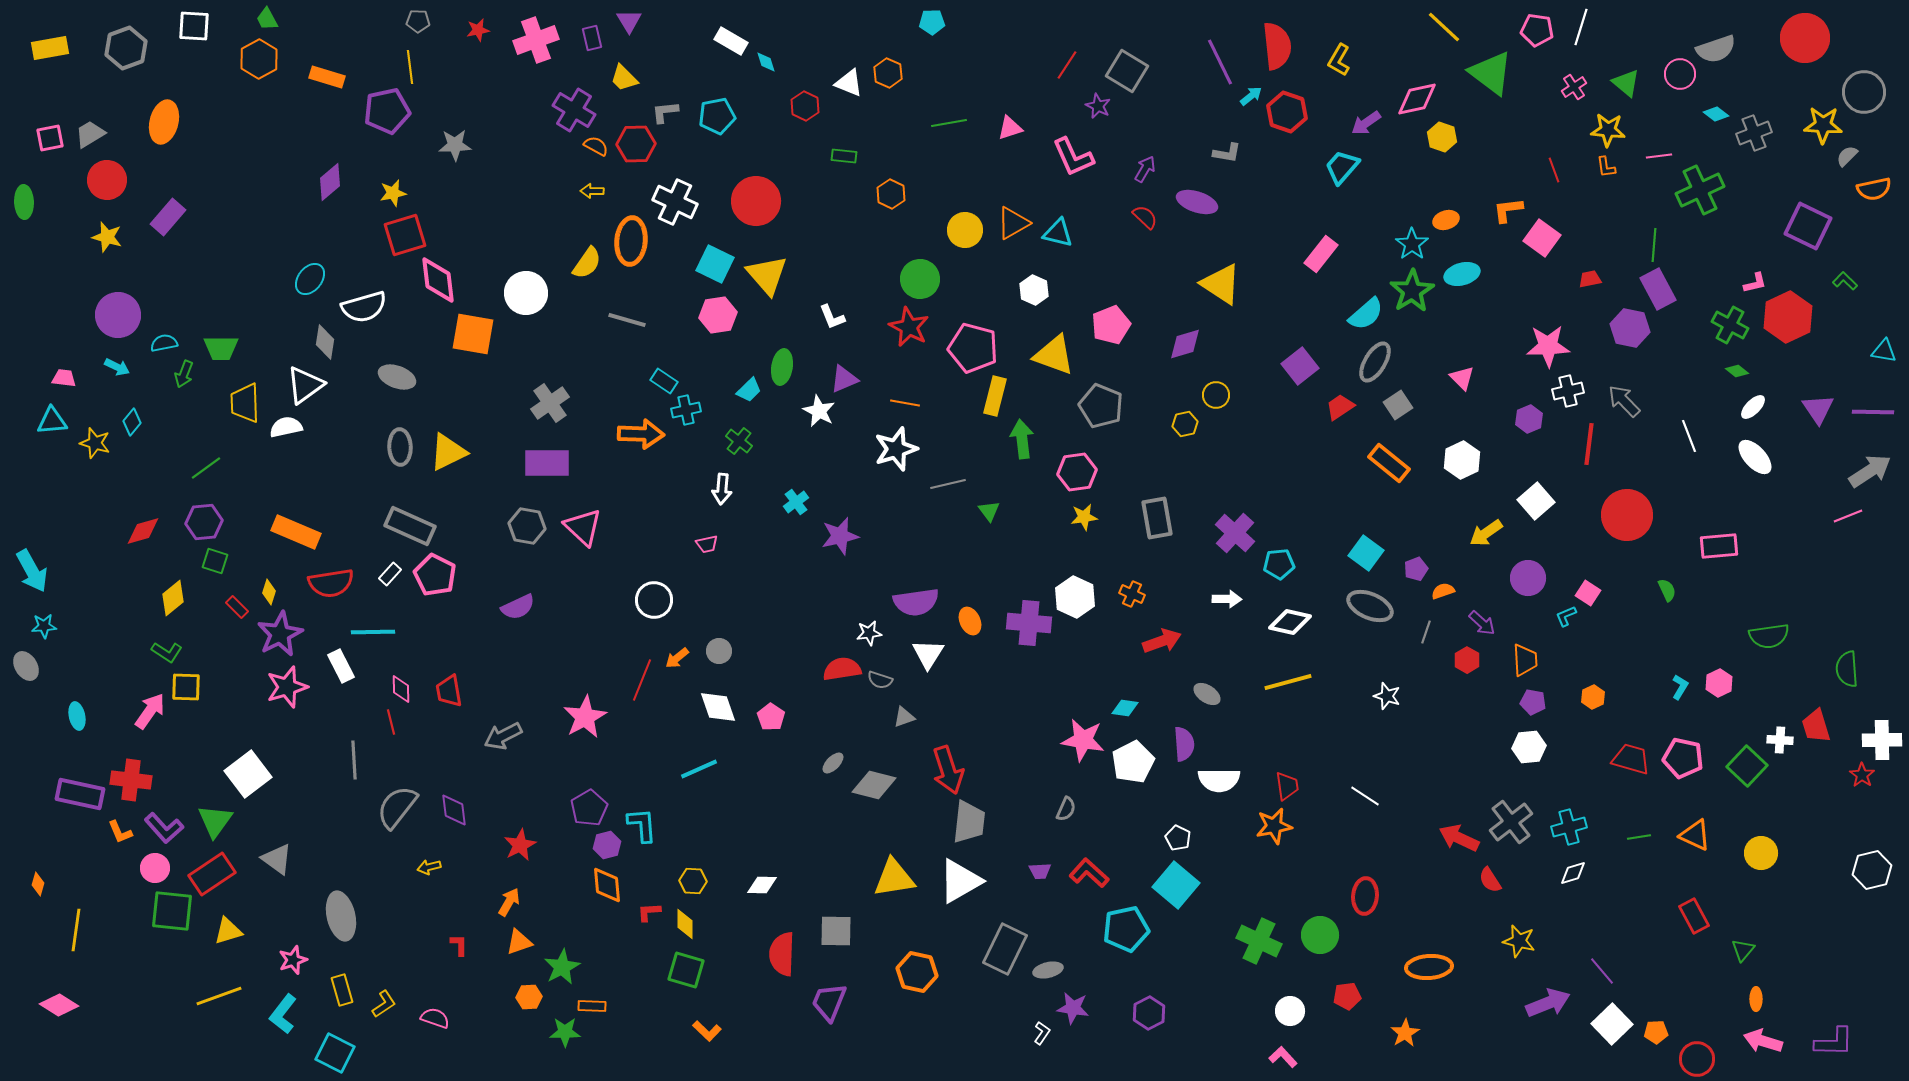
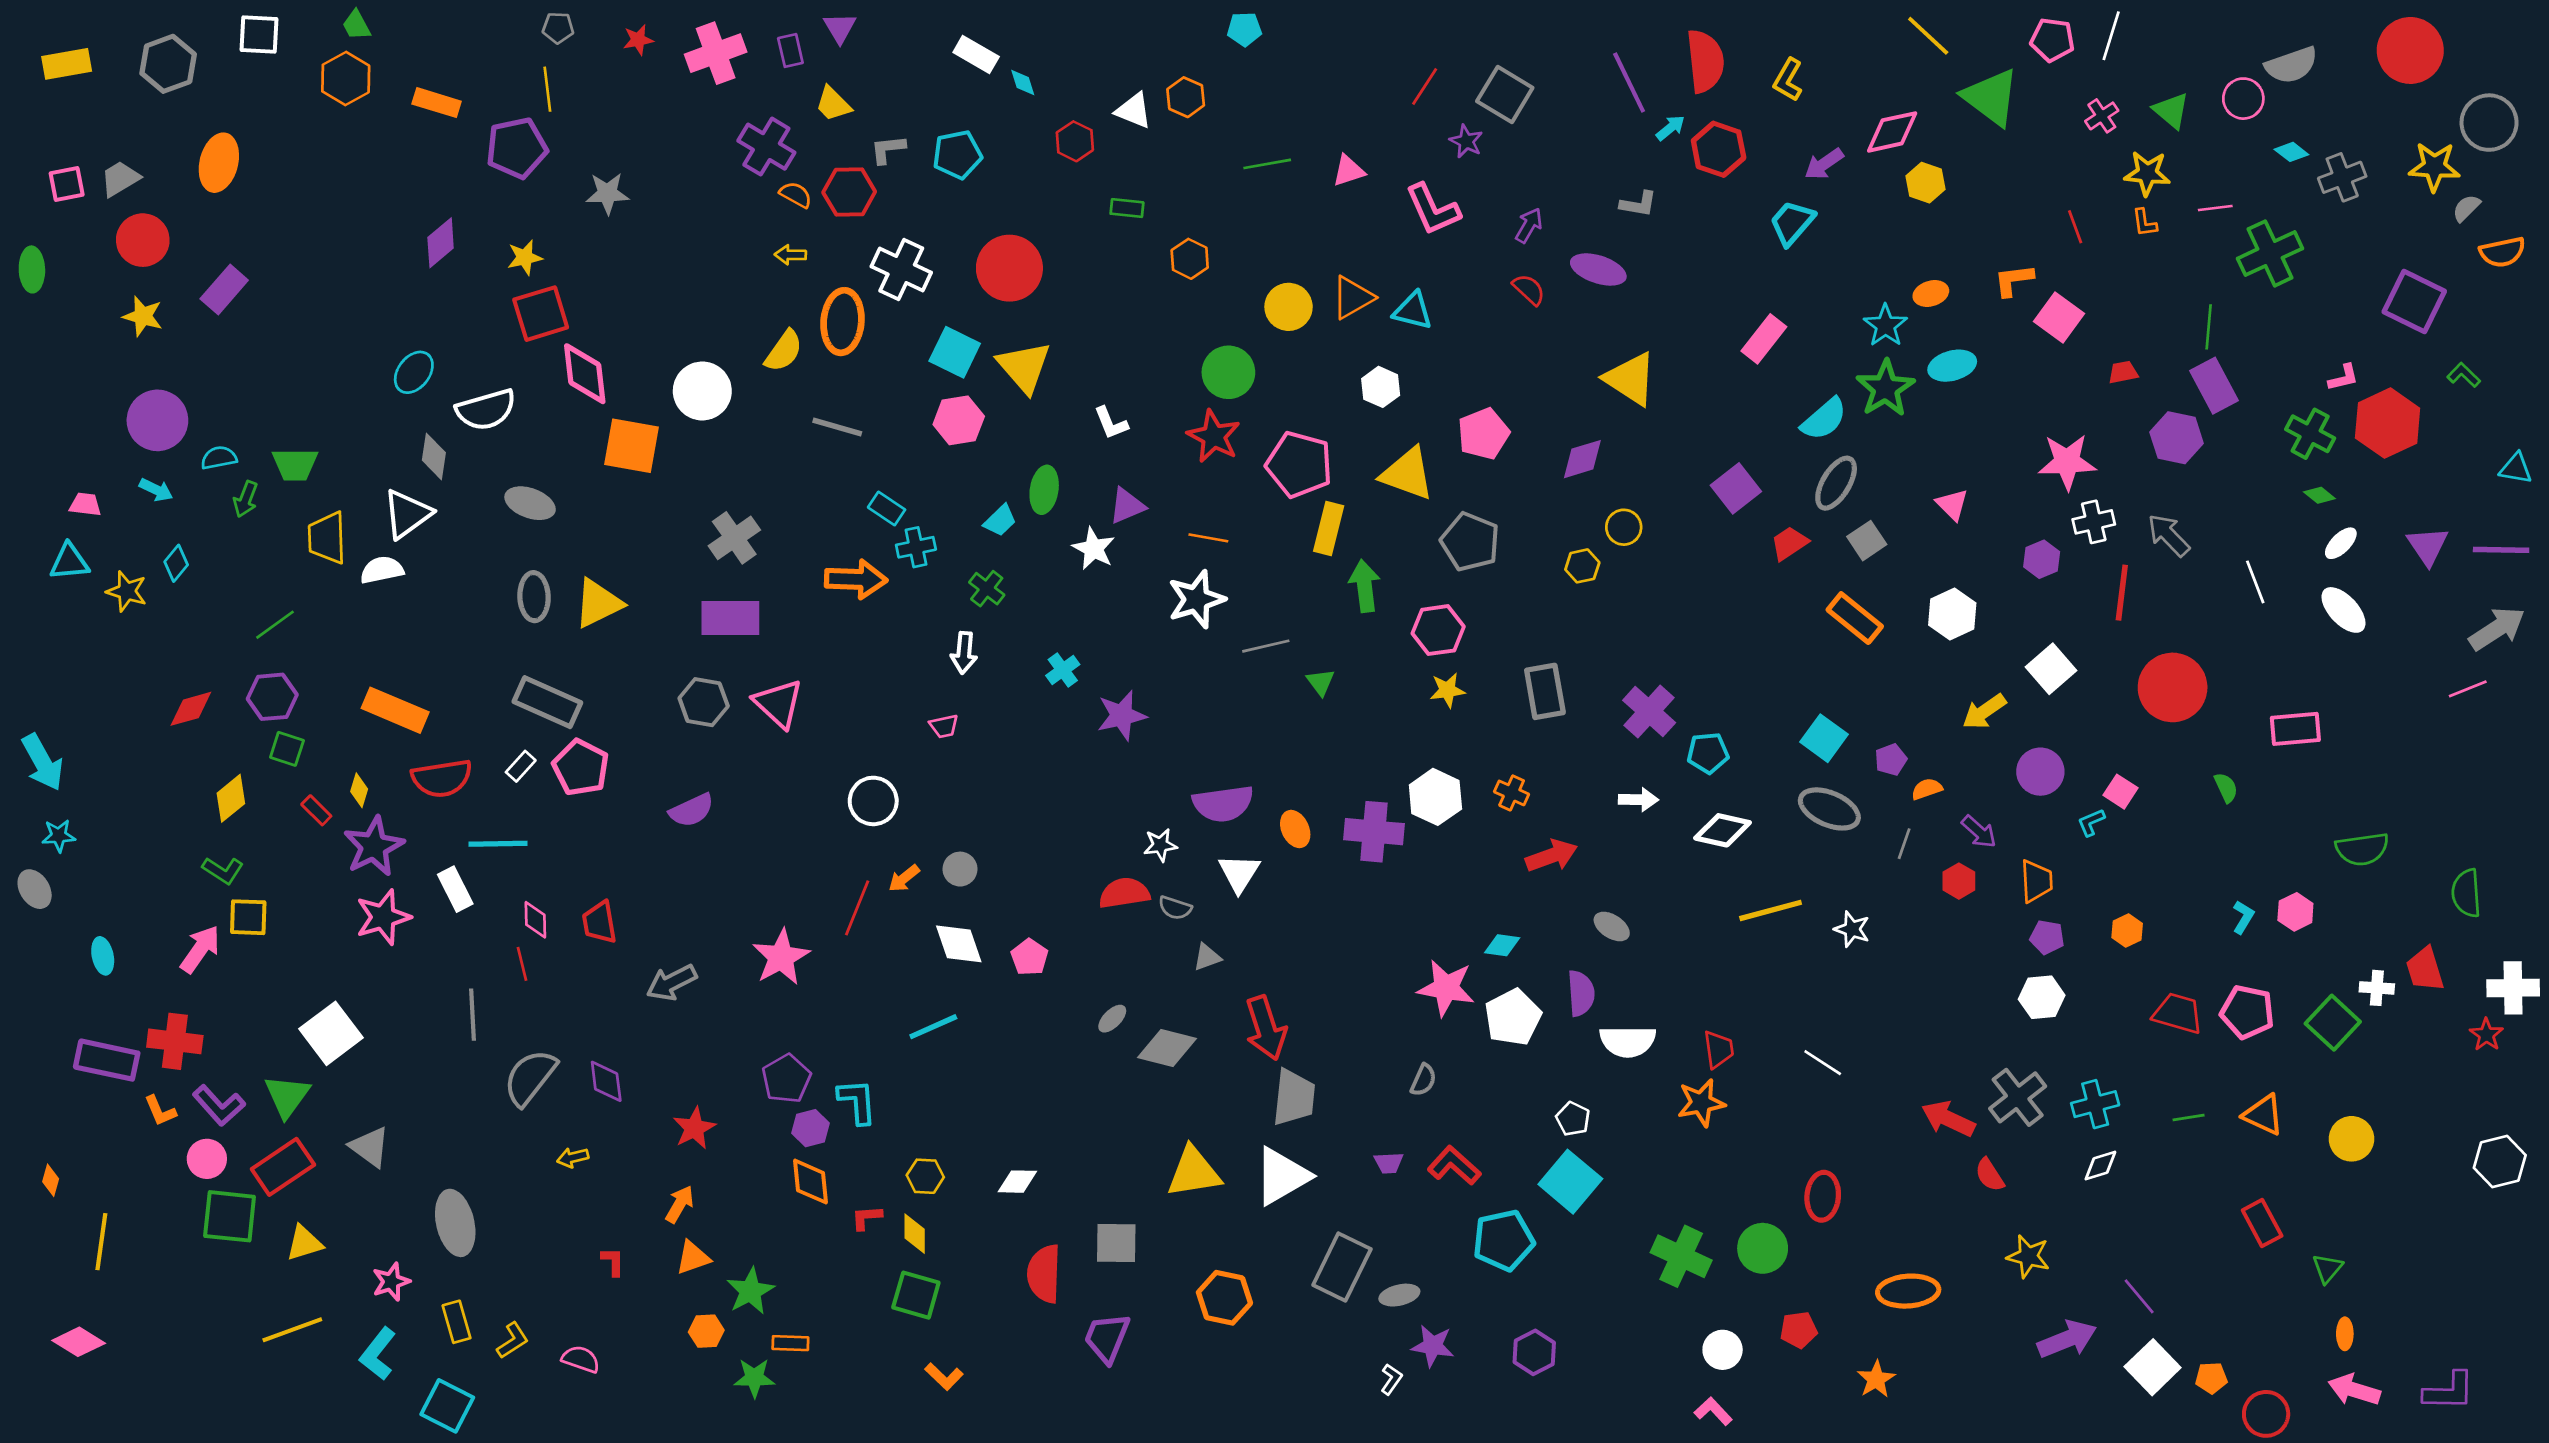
yellow line: (1288, 682) -> (1771, 910), moved

